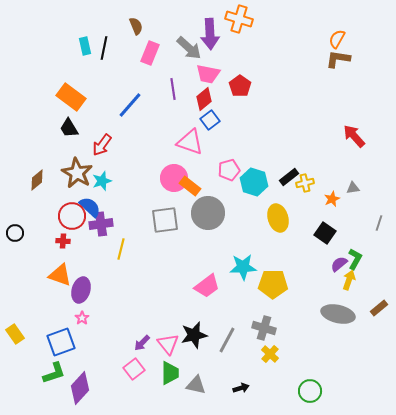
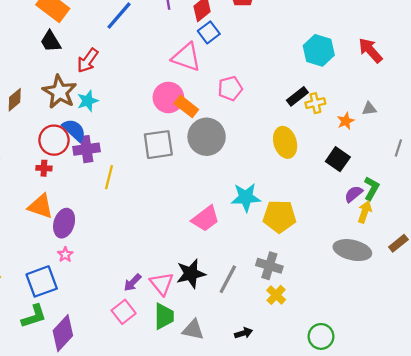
cyan hexagon: (254, 182) -> (319, 50), moved

